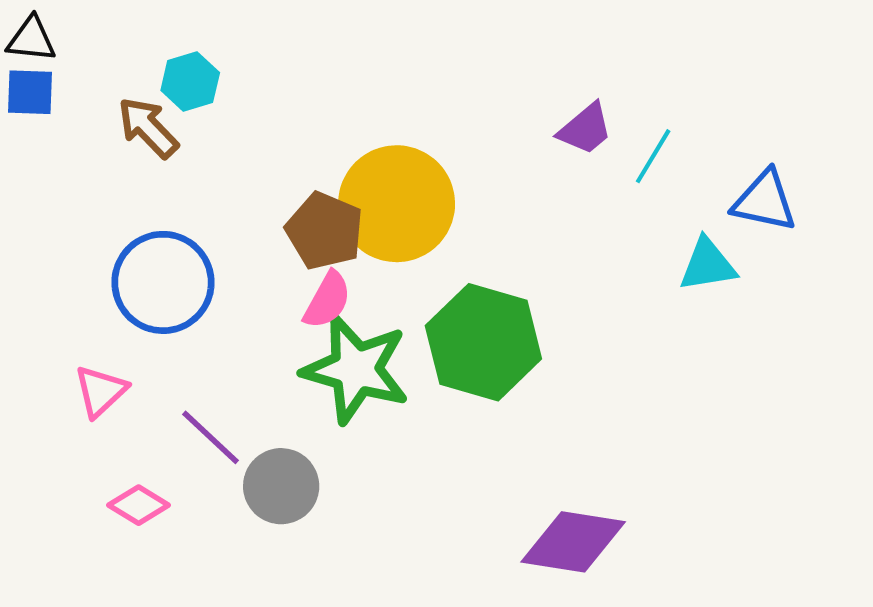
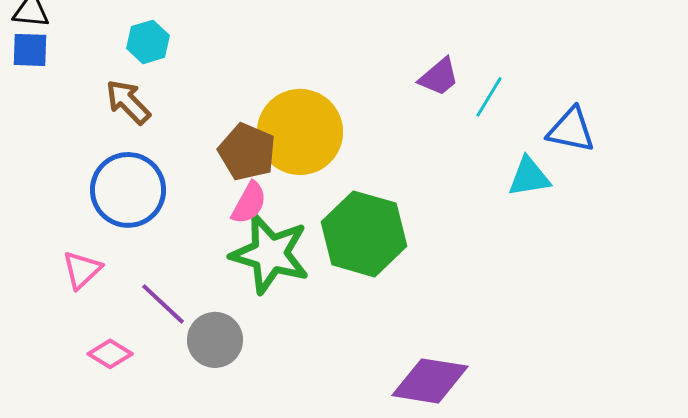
brown arrow: (148, 128) -> (128, 102), moved

